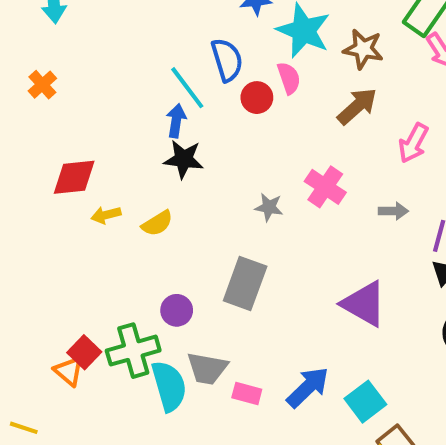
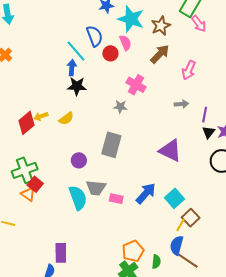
brown star: (363, 49) -> (161, 26), turned -30
red diamond: (74, 177) -> (27, 123), moved, turned -30
pink cross: (325, 187) -> (136, 85), moved
green cross: (133, 351) -> (25, 170), moved

